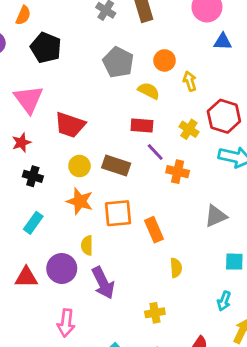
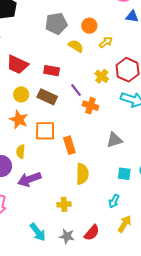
gray pentagon: (118, 62) -> (56, 24), turned 30
yellow arrow: (190, 81) -> (106, 42), turned 64
red rectangle: (142, 125) -> (52, 71), moved
yellow semicircle: (176, 268) -> (82, 174), size x1.5
purple arrow: (103, 283) -> (29, 179), turned 90

